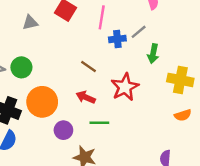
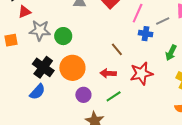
gray line: (139, 32) -> (163, 21), moved
red arrow: (86, 97) -> (108, 73), turned -35
green line: (99, 123) -> (114, 96), turned -49

